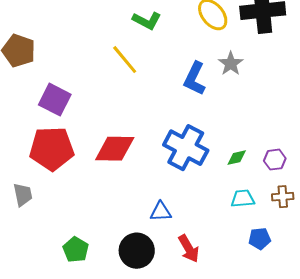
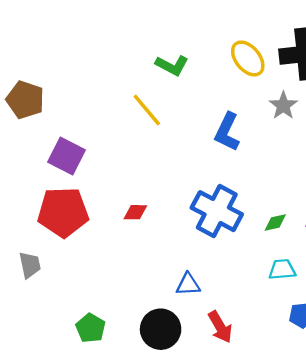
gray star: (231, 64) -> (283, 106), moved
red diamond: (115, 149) -> (135, 212), size x0.5

